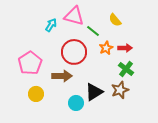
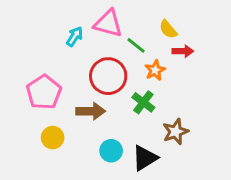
red arrow: (125, 48) -> (183, 51), moved
green cross: (126, 69) -> (143, 102), moved
black triangle: (94, 92) -> (145, 158), moved

